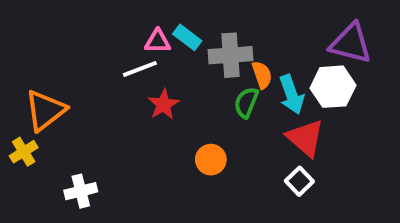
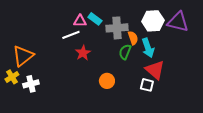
white hexagon: (333, 87) -> (153, 21), moved
white square: (299, 181) -> (147, 85), moved, turned -32
white cross: (81, 191) -> (31, 84), moved

